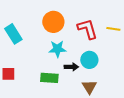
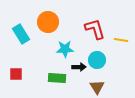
orange circle: (53, 22) -> (48, 22), moved
yellow line: (113, 29) -> (121, 40), moved

